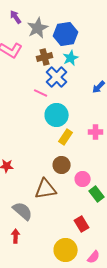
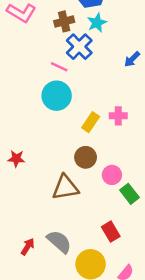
cyan circle: (57, 115) -> (57, 96), moved
pink cross: (96, 132) -> (118, 116), moved
gray semicircle: (23, 211) -> (59, 242), moved
red arrow: (16, 236) -> (28, 247), turned 32

